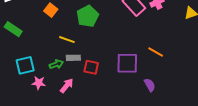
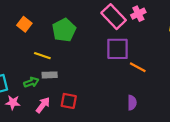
purple square: (127, 63) -> (118, 49), moved
red square: (91, 67) -> (69, 101), moved
purple semicircle: (150, 85) -> (132, 103), turned 32

